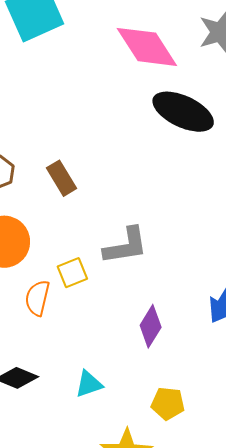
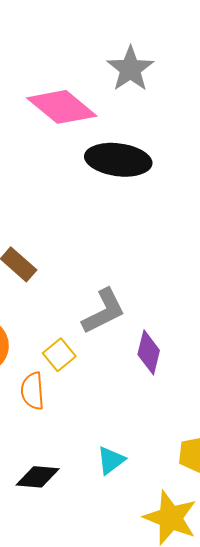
purple diamond: (151, 326) -> (149, 352), moved

